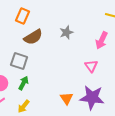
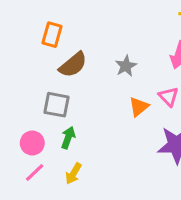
gray star: (66, 32) -> (126, 66), moved
orange triangle: (67, 98) -> (139, 107), moved, turned 32

